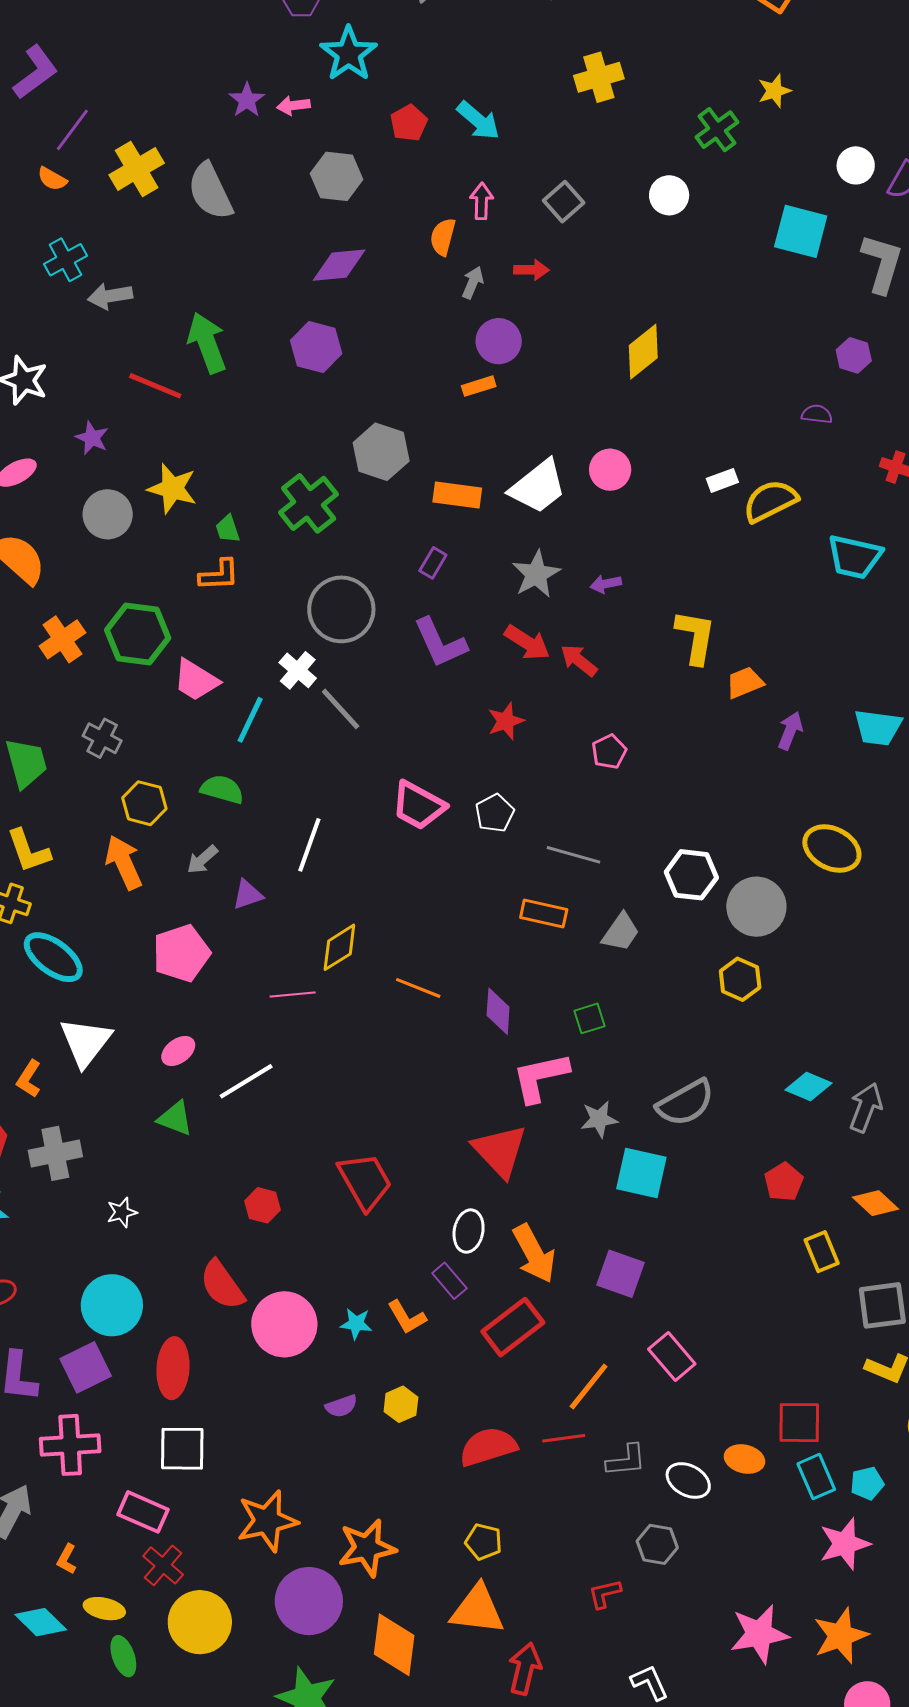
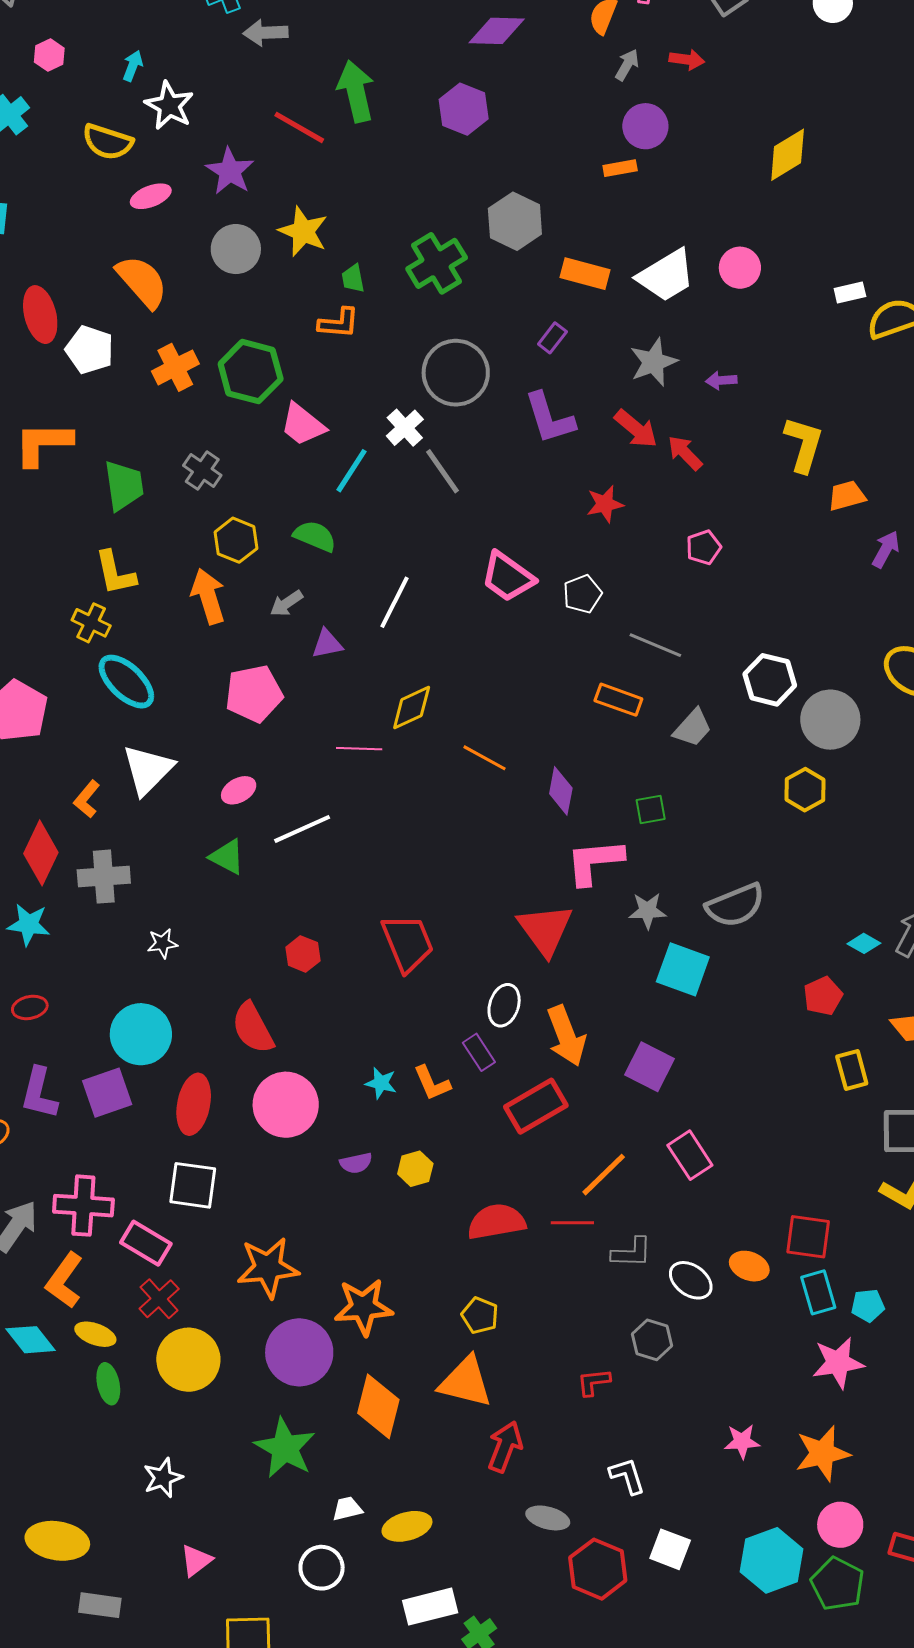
purple star: (92, 438) -> (230, 171), size x1.4
cyan diamond: (809, 1087) -> (864, 943), moved, size x0.7
pink circle: (284, 1324) -> (286, 1105), moved
pink cross: (70, 1445) -> (83, 1206), moved
orange L-shape: (67, 1559) -> (64, 1280), size x1.8
pink star: (759, 1634) -> (742, 1441), size x0.6

